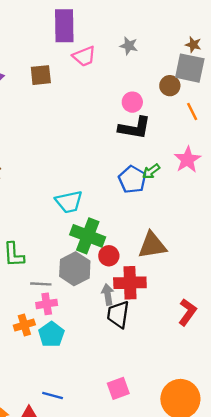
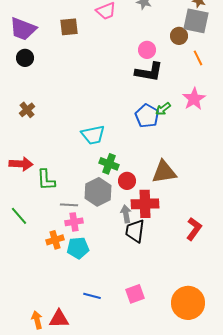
green cross: (88, 236) -> (109, 164), size x0.7
cyan pentagon: (51, 334) -> (78, 248), turned 30
blue line: (53, 395) -> (92, 296), moved

